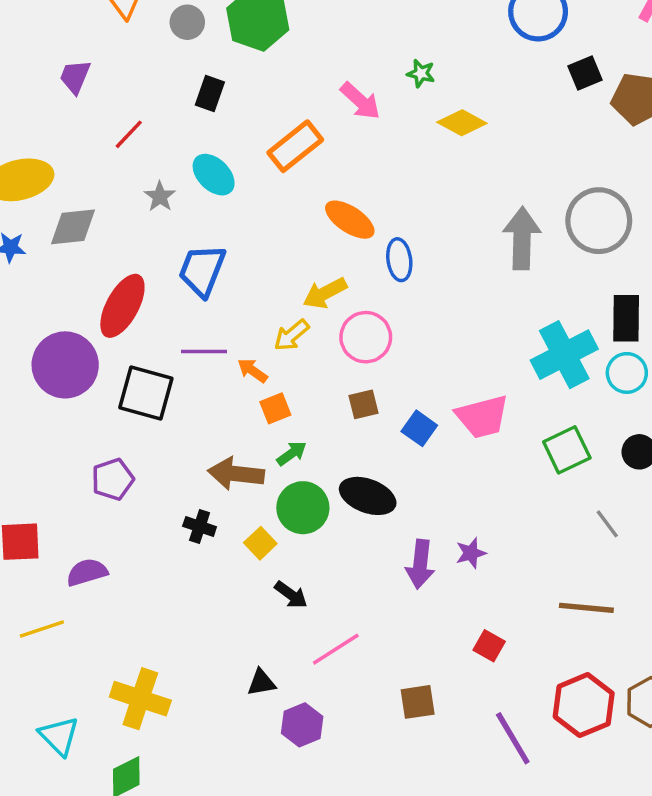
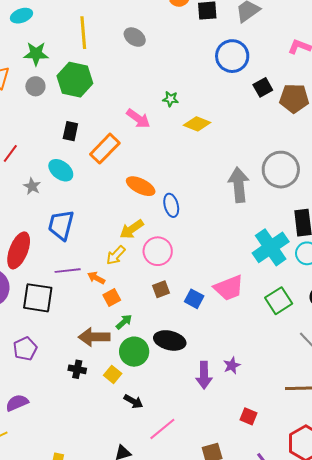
black rectangle: (210, 94) -> (70, 131), moved

